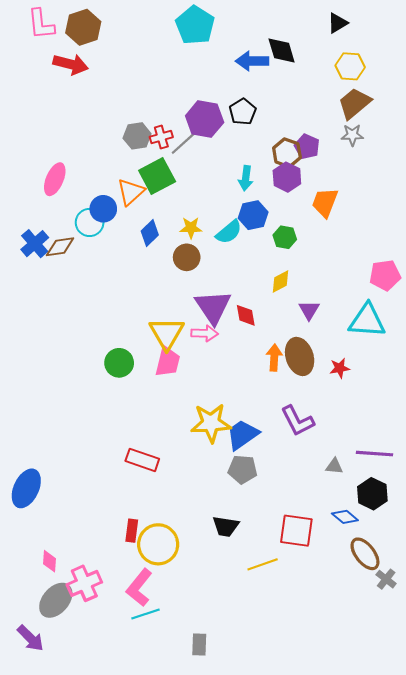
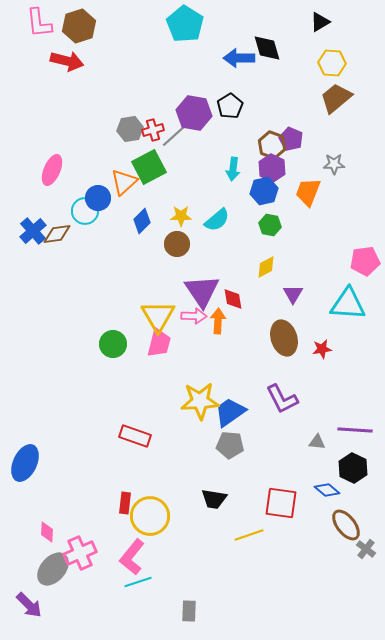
gray star: (352, 135) -> (334, 164), moved
blue hexagon: (253, 215) -> (264, 191), moved
orange arrow: (274, 358) -> (218, 321), moved

